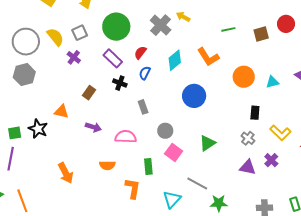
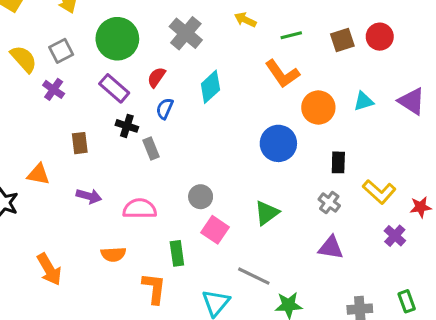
yellow arrow: (183, 17) -> (245, 20), moved
red circle: (286, 24) -> (380, 37), moved
orange L-shape: (208, 57) -> (282, 74), moved
cyan triangle: (272, 82) -> (364, 101), moved
brown rectangle: (89, 93) -> (80, 143), turned -40
blue circle: (194, 96) -> (278, 143), moved
gray rectangle: (143, 107) -> (151, 148), moved
purple cross: (271, 160) -> (395, 236), moved

